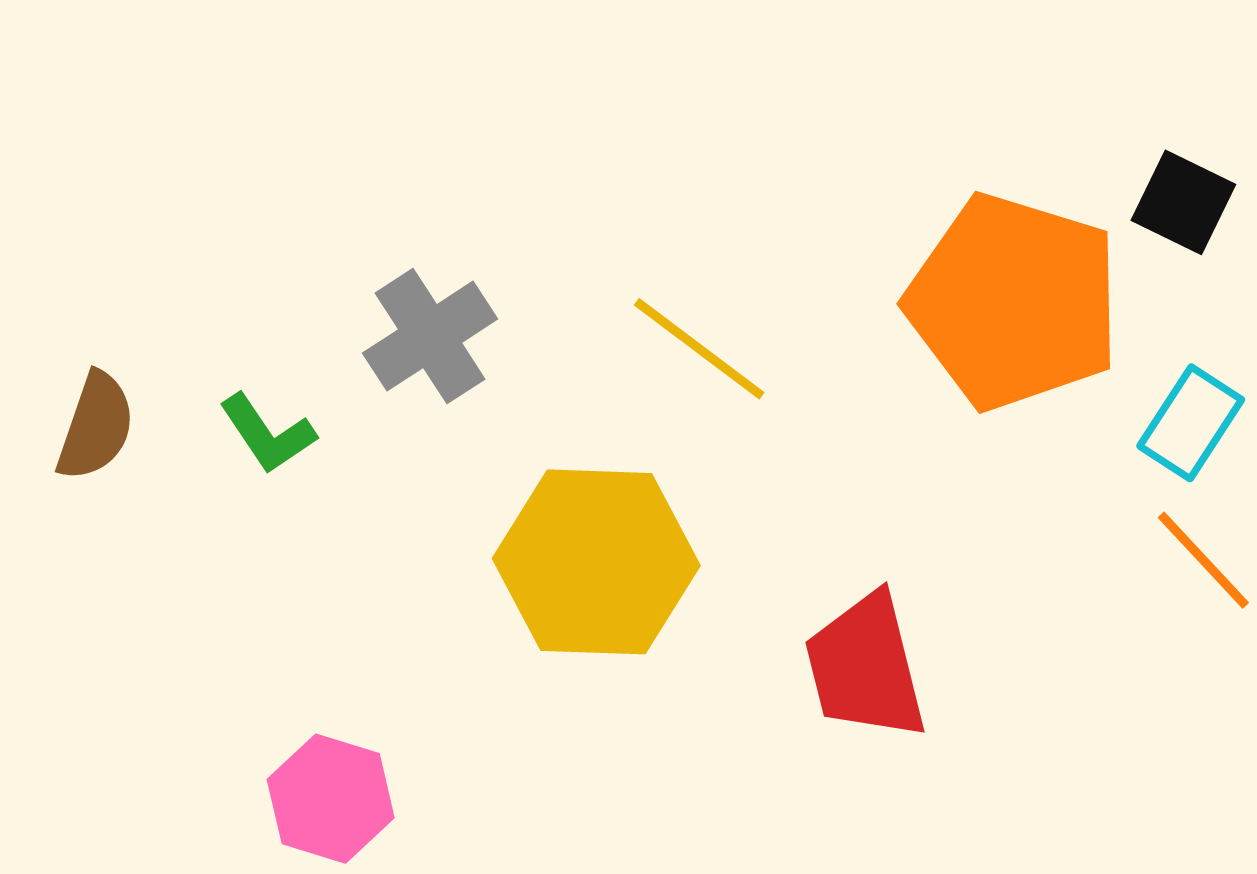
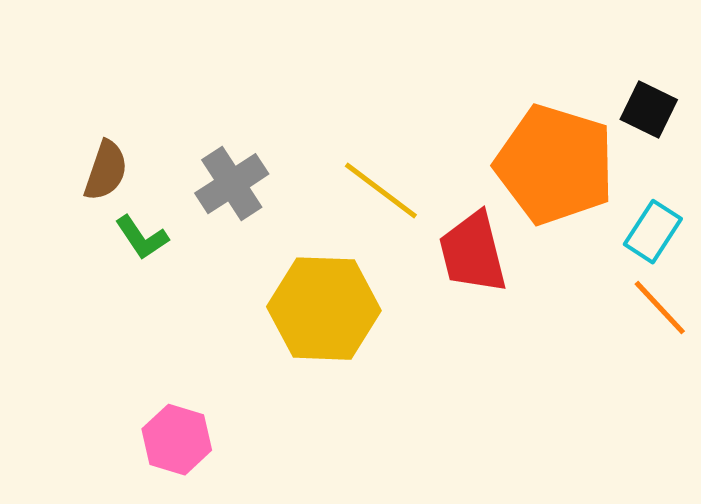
brown semicircle: (96, 426) -> (106, 171), moved
red trapezoid: (865, 667) -> (473, 253), moved

